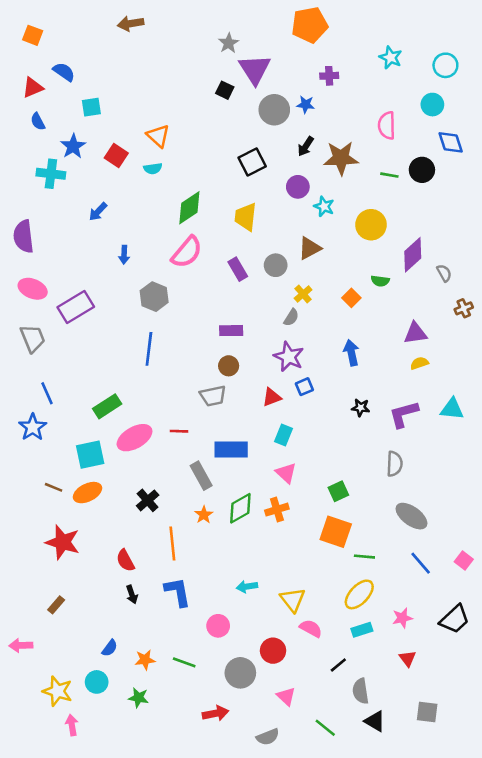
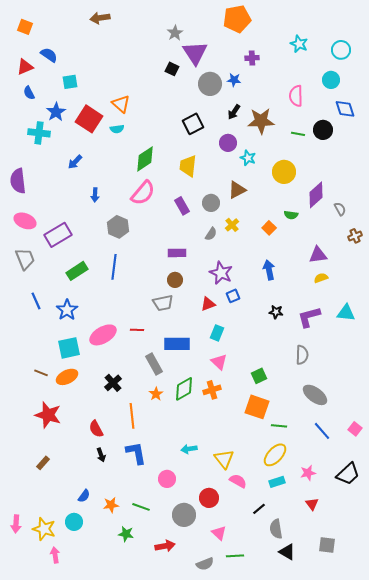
red square: (116, 155) -> (89, 119), size x1.5
gray semicircle: (291, 317) -> (211, 234), moved
green rectangle: (107, 406) -> (77, 271), moved
blue star: (33, 427) -> (67, 310), moved
pink arrow: (21, 645) -> (16, 524), moved, turned -84
green star: (138, 698) -> (126, 534), moved
green line: (325, 728) -> (235, 556), moved, turned -42

